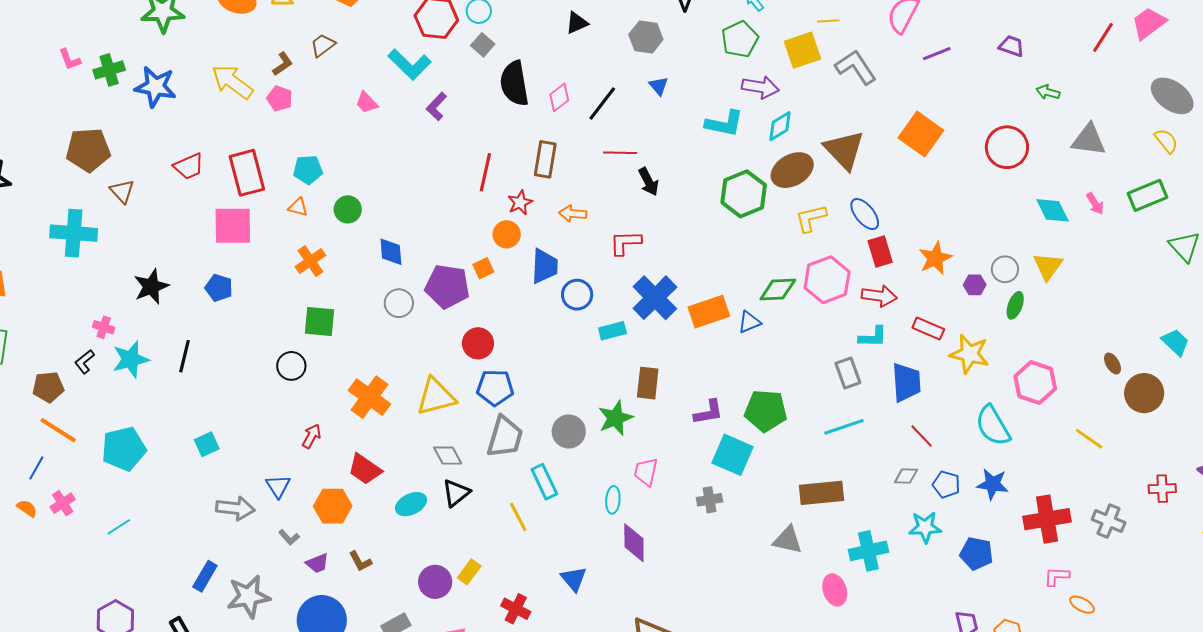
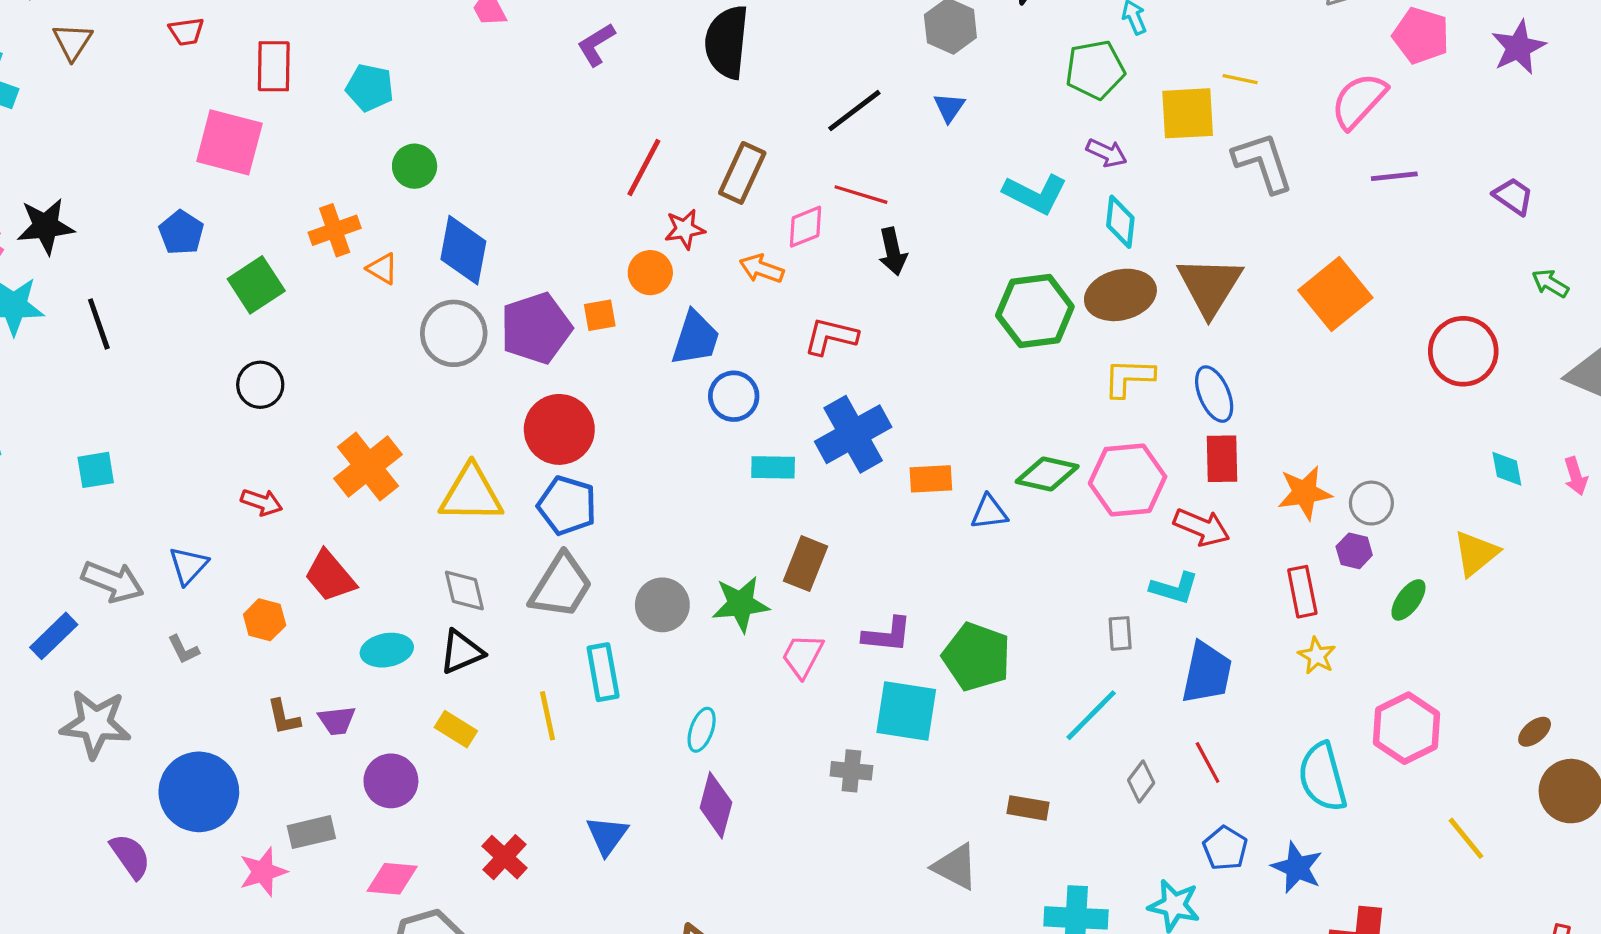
purple arrow: (760, 87) -> (1107, 153), size x0.7
pink diamond: (559, 97) -> (805, 227), moved
cyan diamond: (780, 126) -> (1120, 222), turned -68
red trapezoid: (189, 166) -> (186, 32), size x0.7
red rectangle: (247, 173) -> (274, 66), size x0.7
orange triangle: (298, 207) -> (382, 269), moved
cyan diamond: (1053, 210) -> (1507, 469), size x0.7
blue diamond: (391, 252) -> (463, 250), size x1.4
gray circle: (1005, 269) -> (1371, 503), moved
purple pentagon: (447, 286) -> (536, 328), turned 30
black star: (151, 287) -> (46, 226), moved
gray circle: (399, 303) -> (454, 333), size x1.4
orange rectangle: (709, 312) -> (931, 479), size x0.7
green square: (319, 321) -> (256, 285), moved, turned 36
red rectangle: (928, 328) -> (1302, 592), moved, turned 40
red circle: (478, 343) -> (559, 429), size x1.4
yellow star: (969, 354) -> (1317, 656), size x0.6
black line: (185, 356) -> (99, 324), turned -48
brown ellipse: (1113, 364) -> (1535, 732), turned 65
gray rectangle: (848, 373) -> (1120, 633), size x0.7
cyan line: (844, 427) -> (1091, 715), turned -42
red arrow: (312, 436) -> (262, 502), turned 65
cyan square: (732, 455) -> (906, 711), turned -30
pink trapezoid: (646, 472) -> (803, 656), moved
gray diamond: (906, 476) -> (1141, 782), moved, turned -70
brown rectangle: (821, 493) -> (1028, 808), size x0.6
orange hexagon: (333, 506) -> (265, 620), size x0.7
purple trapezoid: (317, 563) -> (337, 720), moved
yellow rectangle: (469, 572) -> (456, 729), moved, turned 70
blue rectangle: (205, 576) -> (54, 636), moved

